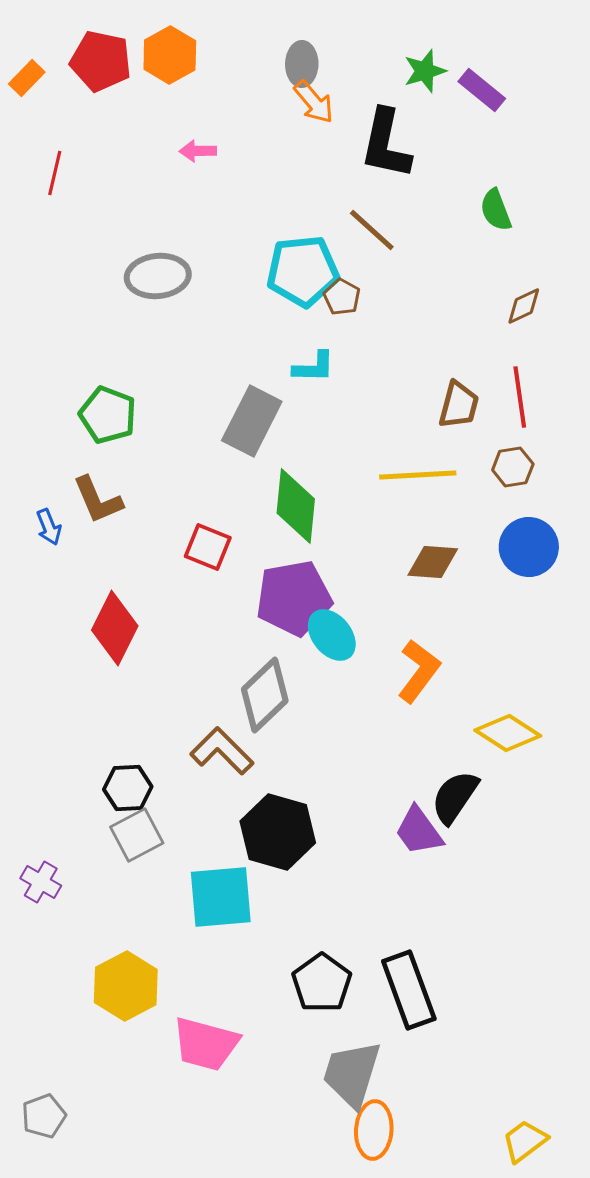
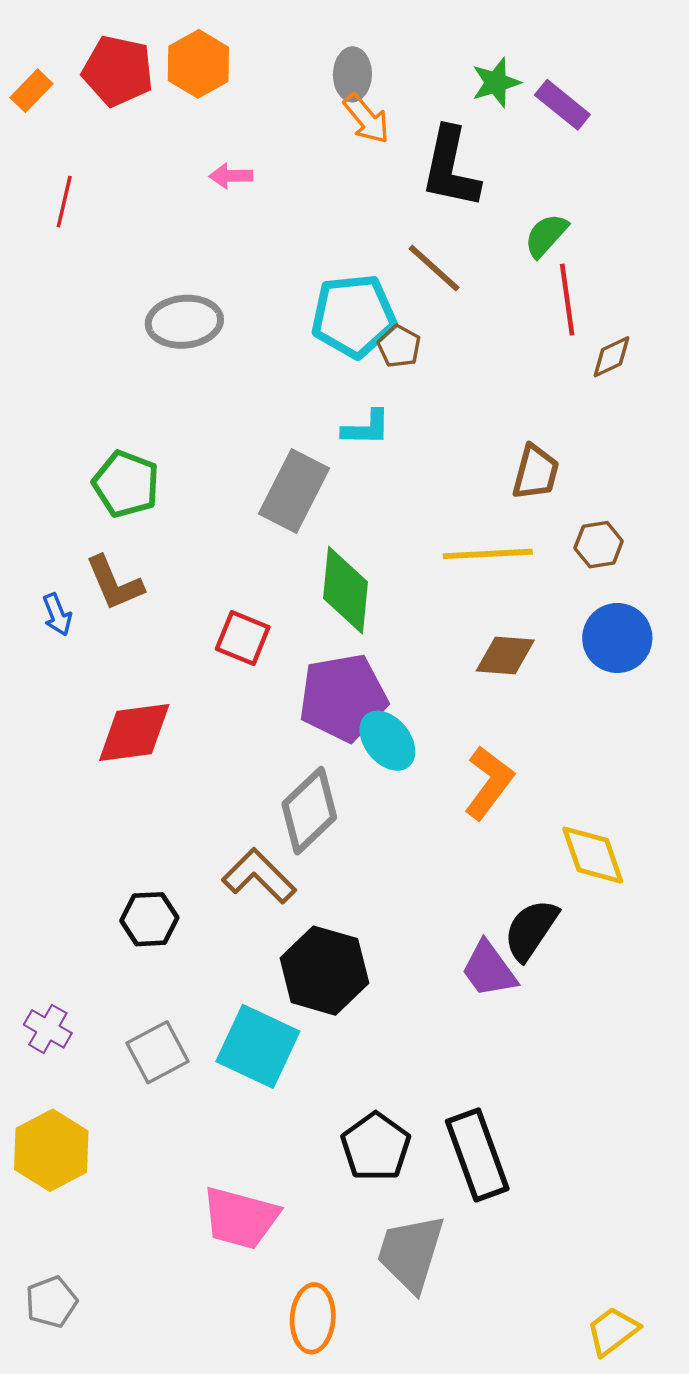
green semicircle: (496, 210) -> (546, 235), moved, turned 63
red line: (520, 397) -> (567, 300), moved
red diamond: (115, 628) -> (134, 733), turned 56
yellow diamond: (508, 733) -> (593, 855), turned 38
gray square: (137, 835) -> (158, 1052), moved
cyan square: (221, 897) -> (258, 1046), turned 30
yellow hexagon: (126, 986) -> (51, 1150), moved
orange ellipse: (374, 1130) -> (313, 1318), moved

